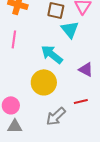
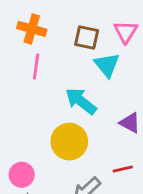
pink line: (14, 39) -> (36, 66), moved

